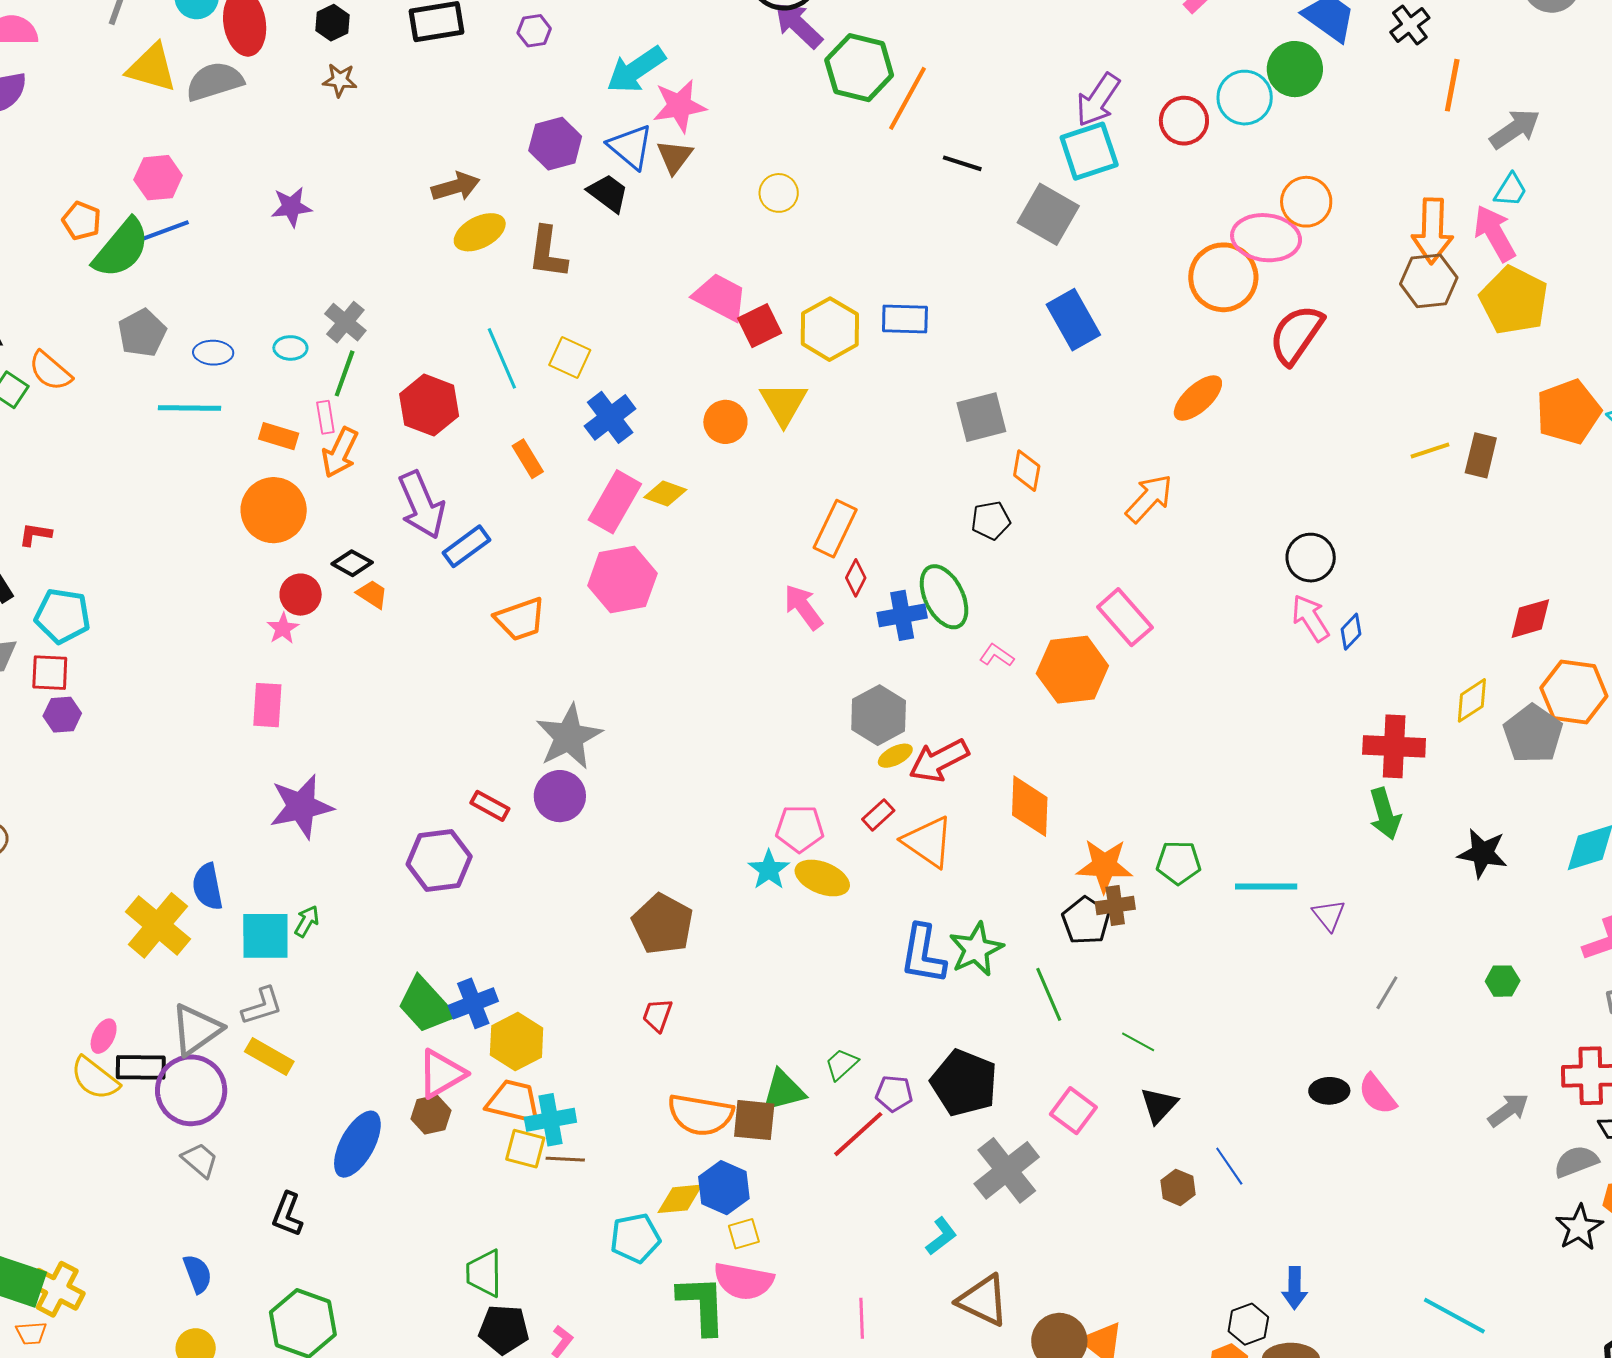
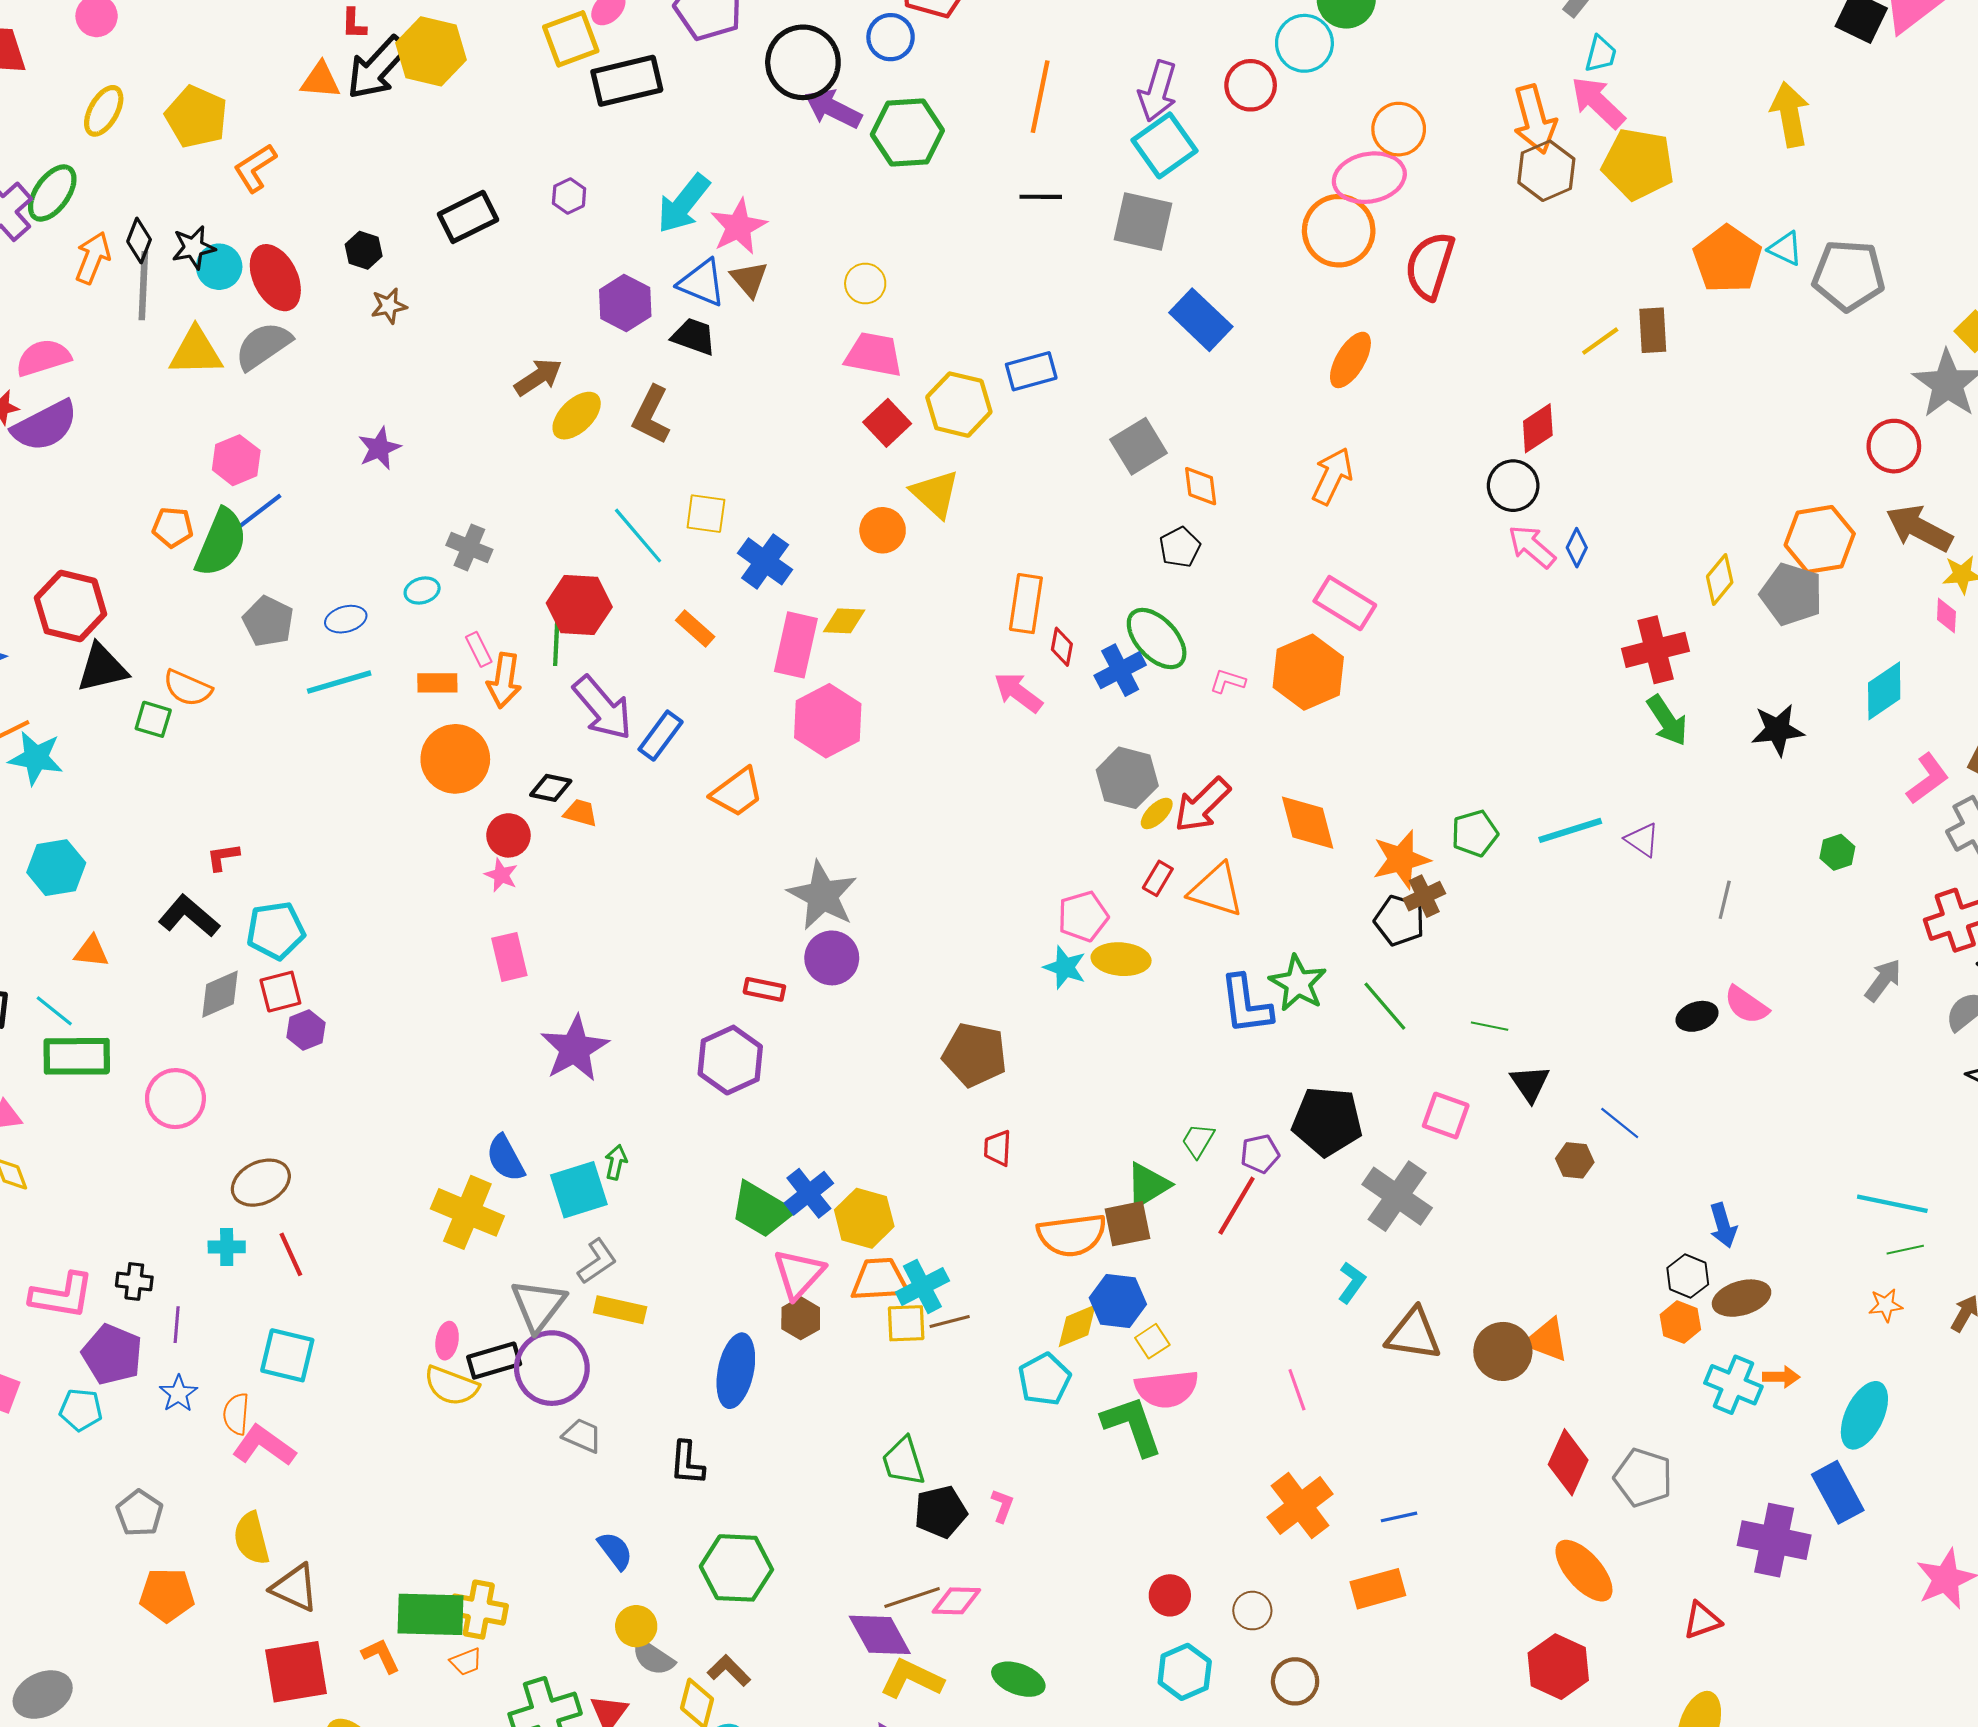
orange line: (907, 98) -> (1040, 97), moved
brown L-shape: (548, 253) -> (651, 415), turned 36
pink trapezoid: (720, 297) -> (874, 355), moved
green line: (345, 373) -> (556, 641), moved
red diamond: (1530, 619) -> (1538, 428), moved

